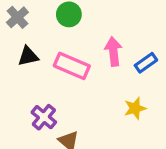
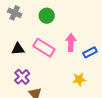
gray cross: (17, 17) -> (15, 13), turned -32
black triangle: (28, 56) -> (18, 49), moved

